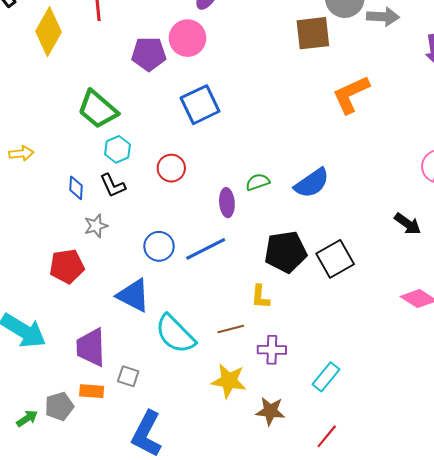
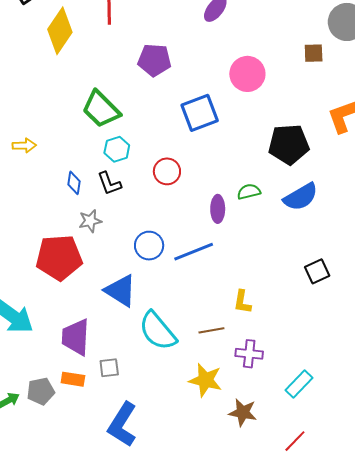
brown square: (313, 33) -> (314, 53), size x0.6
pink circle: (188, 38) -> (247, 74), moved
black pentagon: (286, 252) -> (289, 144), moved
black square: (335, 259) -> (317, 271), size x0.7
red pentagon: (67, 266) -> (59, 257), size x1.4
gray square: (128, 376) -> (109, 368), turned -30

